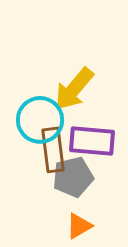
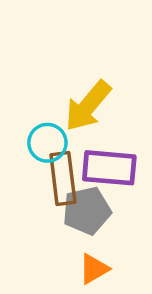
cyan circle: (40, 120) -> (47, 143), size x0.7

